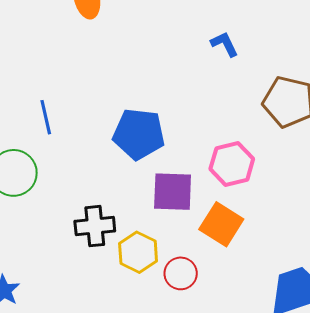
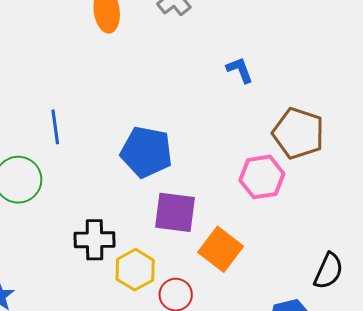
pink hexagon: (232, 164) -> (262, 177), moved

